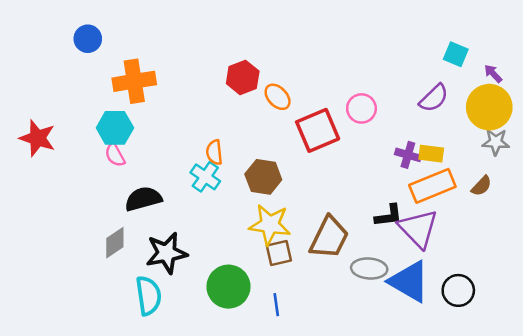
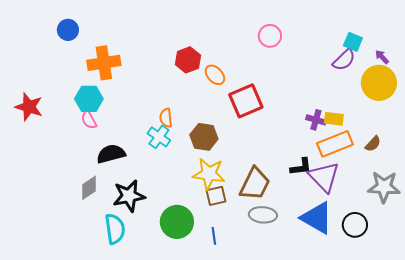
purple semicircle: (434, 98) -> (344, 60), moved
pink circle: (361, 108) -> (270, 36), moved
gray star: (496, 142) -> (384, 187), moved, size x1.5
gray ellipse: (369, 269) -> (263, 215), moved

